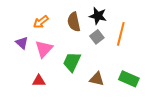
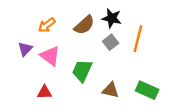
brown semicircle: (74, 22) -> (84, 25), turned -120
purple triangle: (22, 43) -> (25, 49), turned 32
pink triangle: (44, 49) -> (50, 56), turned -36

